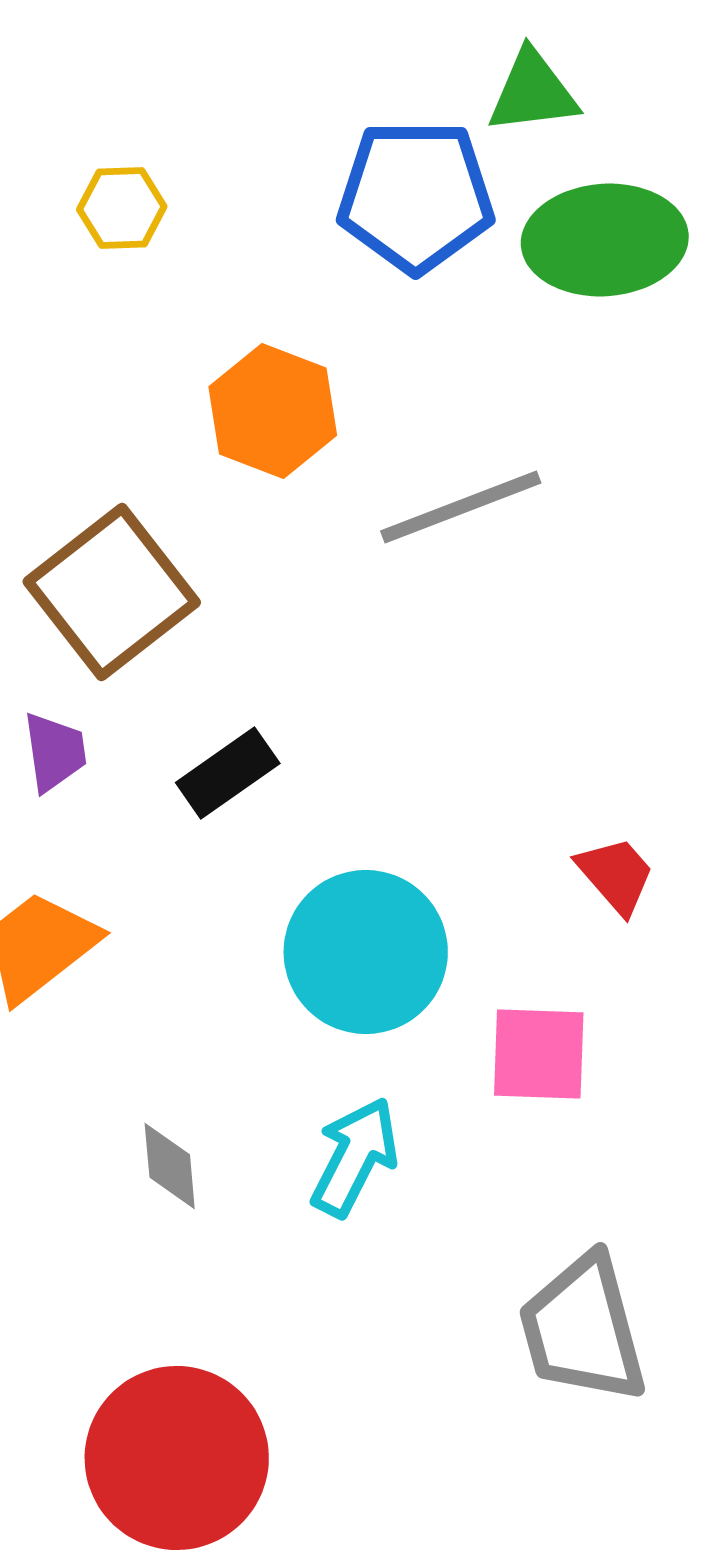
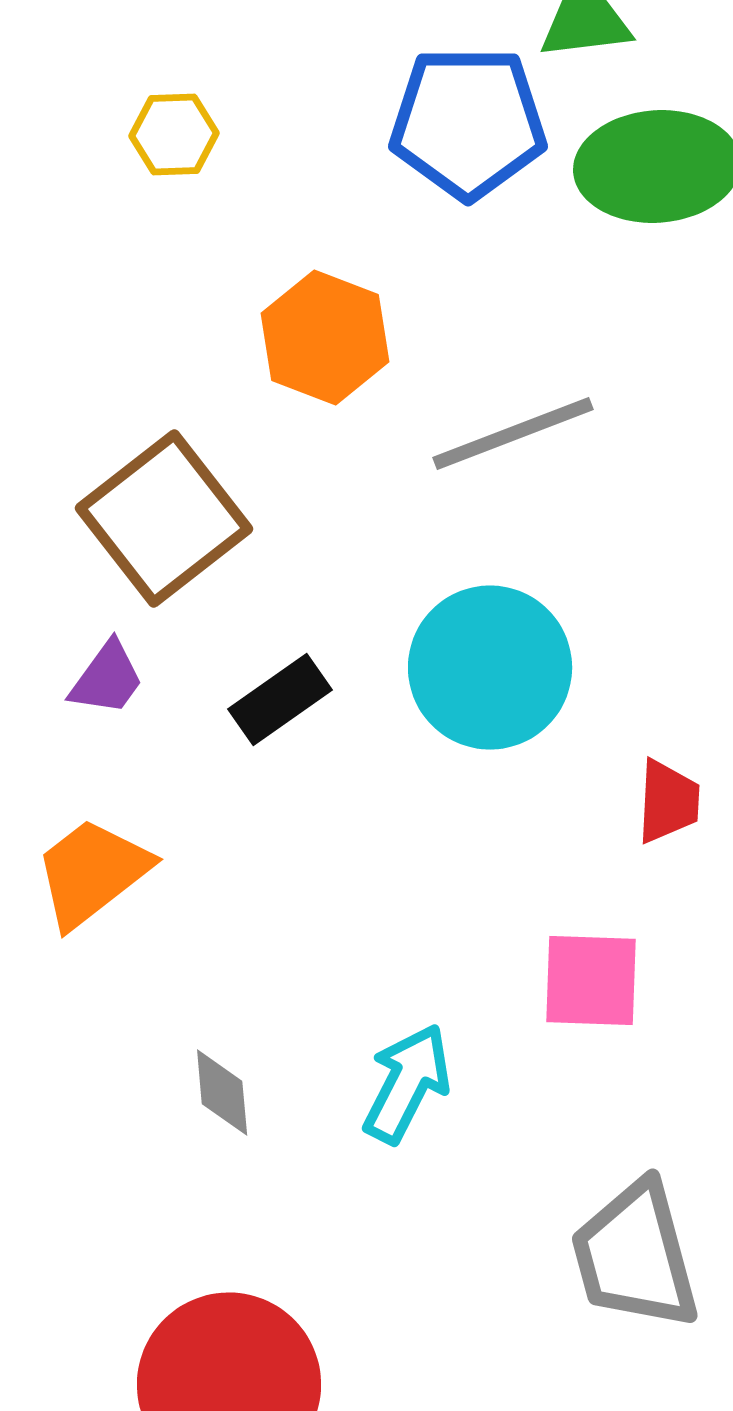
purple trapezoid: (55, 752) -> (107, 679), turned 44
red trapezoid: (616, 875) -> (668, 802), turned 44
cyan circle: (366, 952) -> (490, 668), moved

